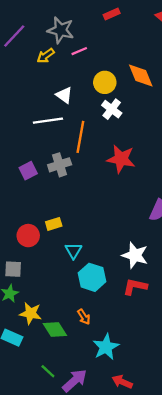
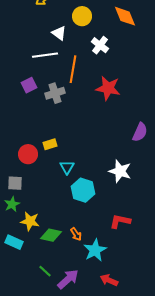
yellow circle: (105, 82) -> (82, 16), moved
purple square: (28, 171) -> (29, 85), moved
red L-shape: (135, 287) -> (120, 221), moved
orange arrow: (84, 317) -> (76, 234), moved
green diamond: (55, 330) -> (51, 235), turned -45

